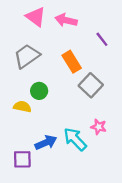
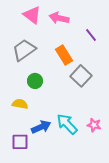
yellow semicircle: (22, 107) -> (20, 104), moved
pink star: (99, 127) -> (94, 125), moved

